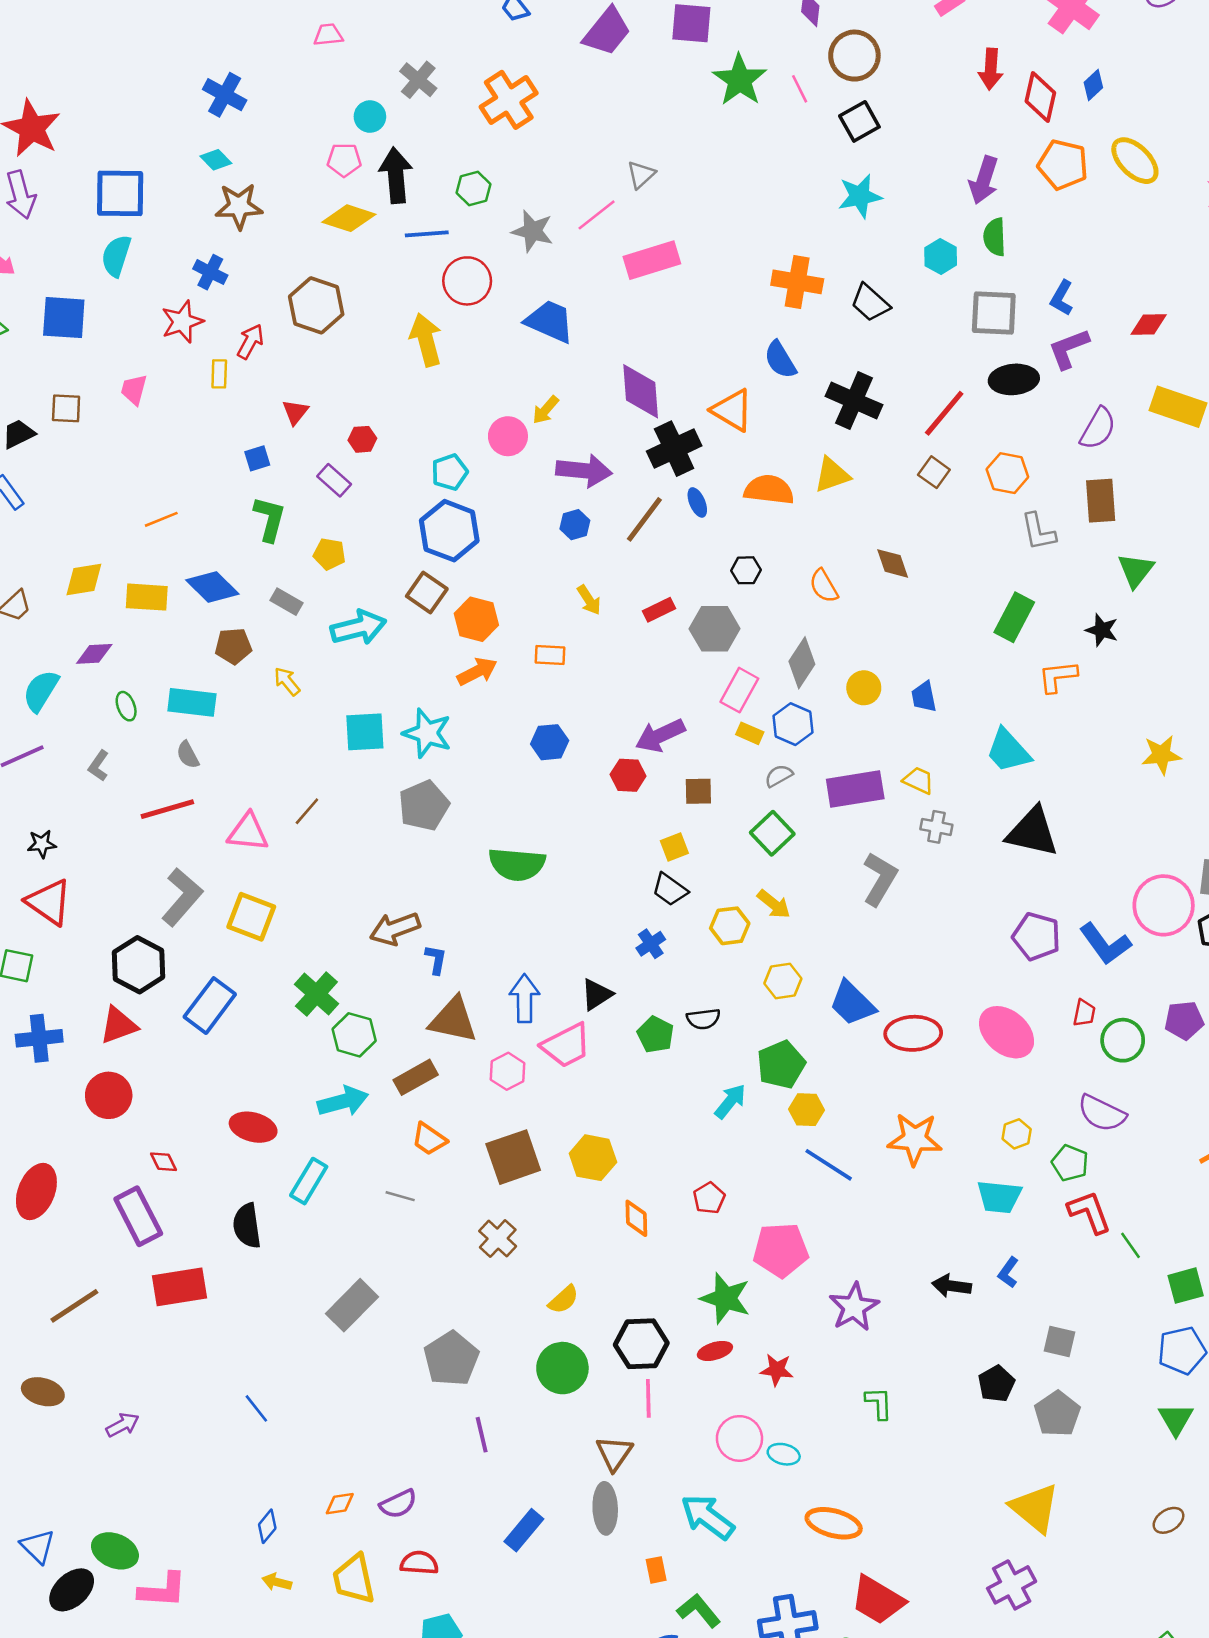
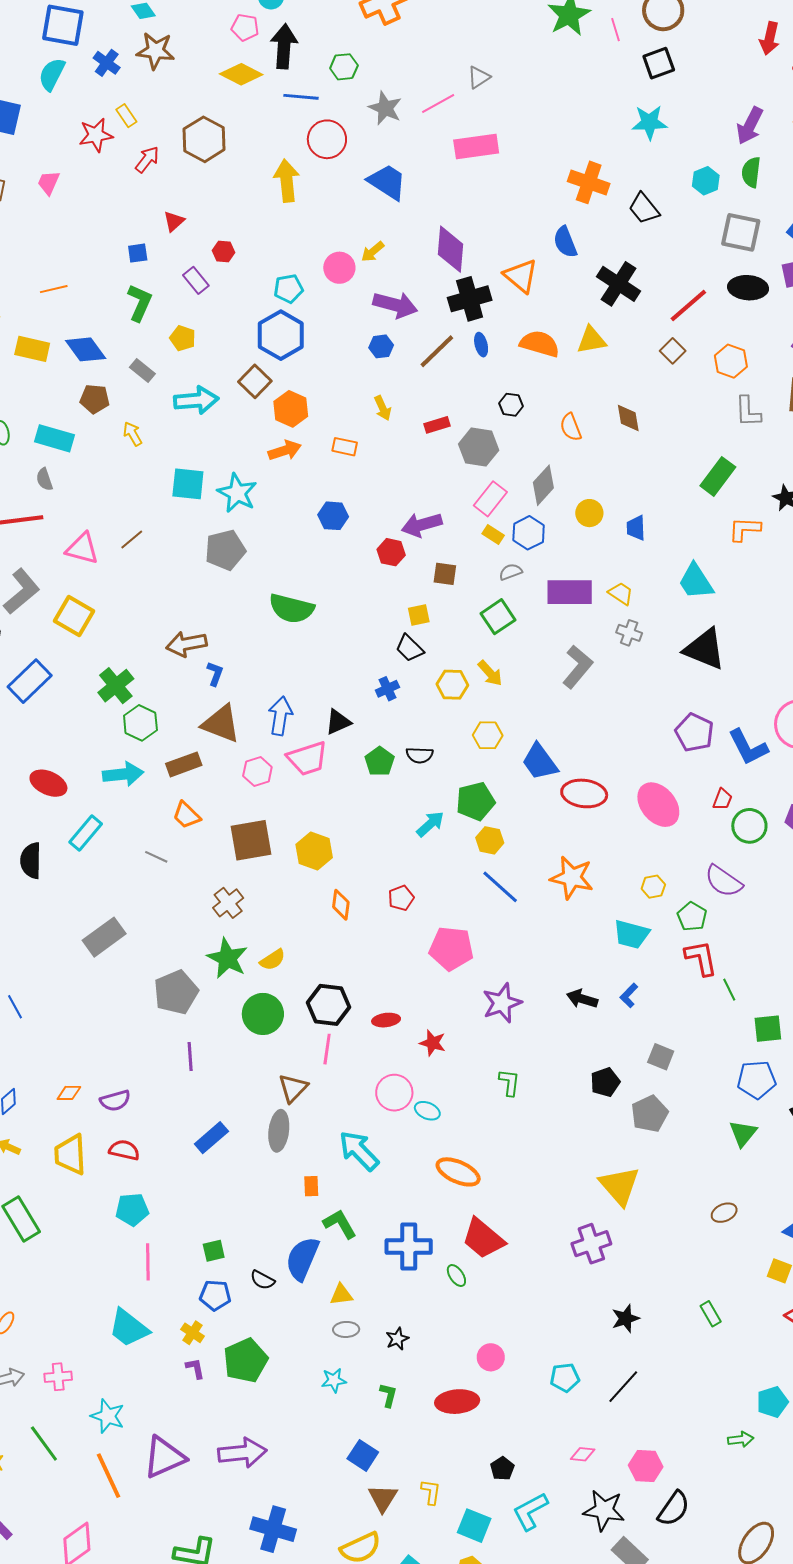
blue cross: (210, 272) -> (107, 63), moved
yellow rectangle: (219, 374) -> (126, 116), moved, turned -45
green star: (725, 1298) -> (227, 958), moved

